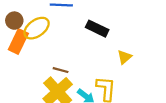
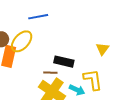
black rectangle: (97, 29) -> (64, 62), moved

